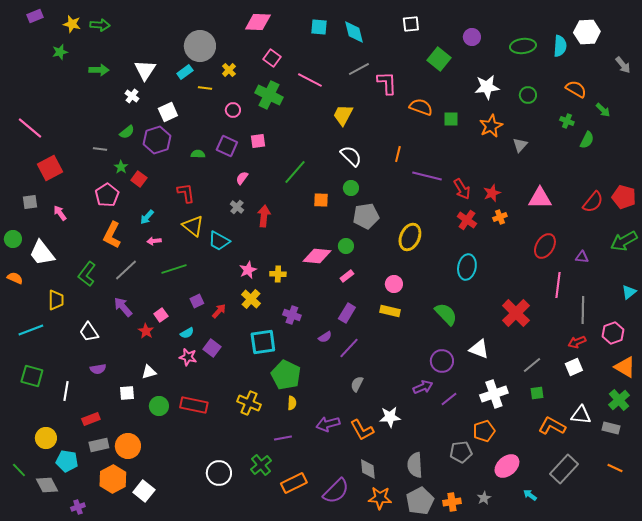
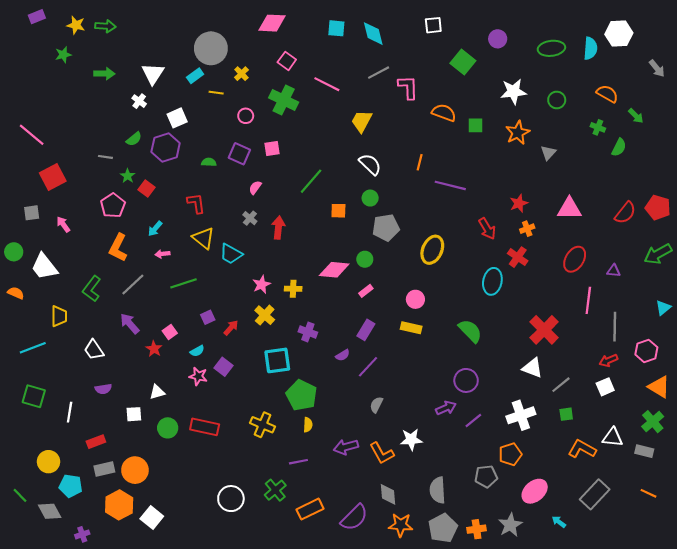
red arrow: (462, 189) -> (487, 229), moved
red cross: (467, 220) -> (518, 257), moved
white triangle: (479, 349) -> (532, 368), moved
gray star: (484, 498) -> (510, 525), size x1.6

